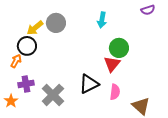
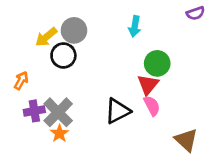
black circle: (27, 46) -> (63, 55), moved
pink semicircle: (115, 92) -> (152, 106), moved, turned -35
gray cross: (53, 95) -> (58, 112), moved
orange star: (11, 101) -> (59, 133), moved

